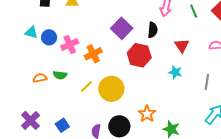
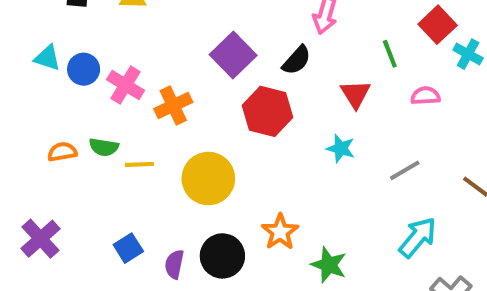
green line: (194, 11) -> (390, 54), moved
black semicircle: (153, 30) -> (297, 60), turned 35
pink cross: (70, 44) -> (126, 85), turned -36
gray line: (207, 82) -> (405, 170), turned 49
yellow line: (86, 86) -> (139, 164), moved, turned 40
blue square: (62, 125) -> (128, 248), moved

